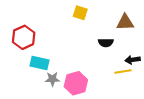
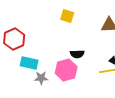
black semicircle: (106, 43) -> (77, 54), moved
pink hexagon: (76, 83) -> (66, 70), moved

